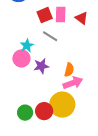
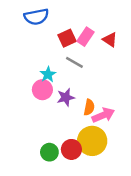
pink rectangle: (61, 14) -> (85, 37), turned 35
orange semicircle: (69, 70) -> (89, 107), moved

